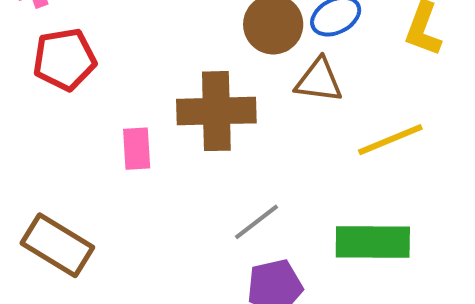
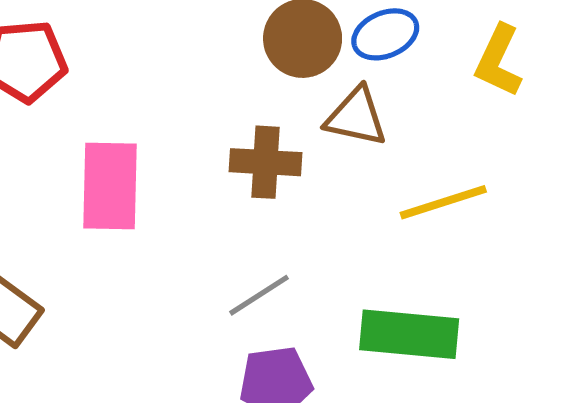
brown cross: (216, 111) -> (265, 162), moved, size x0.7
pink rectangle: (137, 149) -> (110, 186), size x1.6

